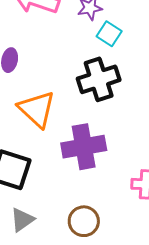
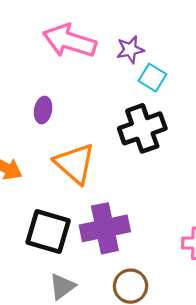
purple cross: (84, 147) -> (105, 228), moved

